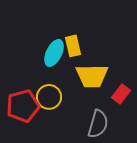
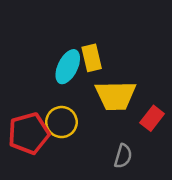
gray semicircle: (98, 124) -> (123, 156), size x0.7

